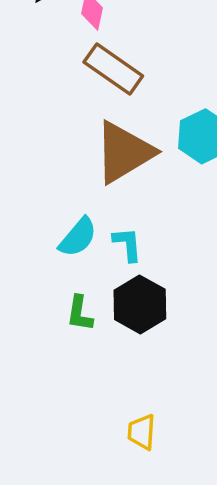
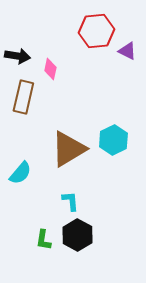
brown rectangle: (113, 69) -> (23, 97), moved, turned 68
cyan semicircle: (78, 237) -> (20, 173), moved

